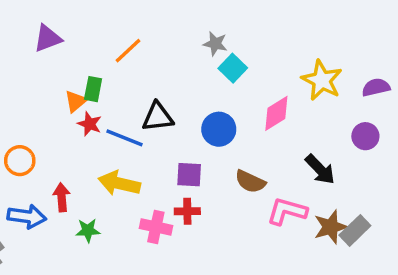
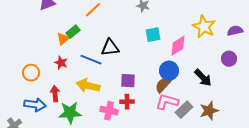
cyan square: (233, 68) -> (153, 35), moved, turned 35
green rectangle: (93, 89) -> (73, 32), turned 40
red star: (90, 124) -> (61, 63), moved
blue circle: (219, 129) -> (169, 71), moved
brown semicircle: (250, 182) -> (163, 85), turned 108
pink L-shape: (287, 211) -> (167, 102), moved
green star: (88, 230) -> (70, 113), size x1.6
gray rectangle: (355, 230) -> (184, 110), moved

